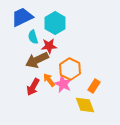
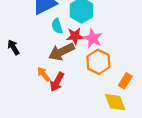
orange arrow: (49, 80) -> (44, 74), moved
pink star: (63, 84) -> (93, 38), moved

